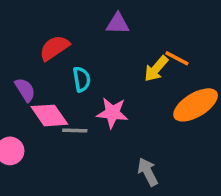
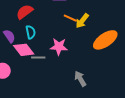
orange line: (177, 58) -> (70, 18), moved
cyan semicircle: (82, 79) -> (31, 32), moved

